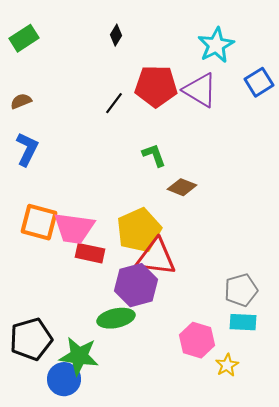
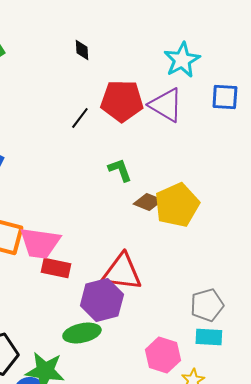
black diamond: (116, 35) -> (82, 50), turned -35
blue square: (259, 82) -> (225, 97), turned 36
yellow pentagon: (139, 230) -> (177, 205), moved

